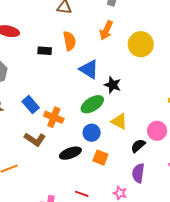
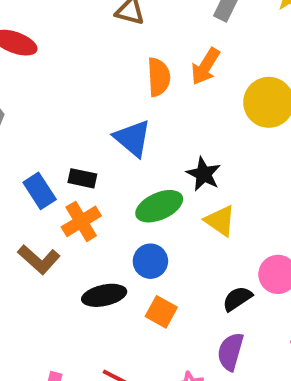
orange semicircle: (69, 41) -> (159, 77), moved
black rectangle: (45, 51) -> (82, 178), moved
blue triangle: (89, 69) -> (132, 138), moved
orange cross: (54, 117) -> (81, 221), turned 30
yellow triangle: (119, 121) -> (220, 221), moved

